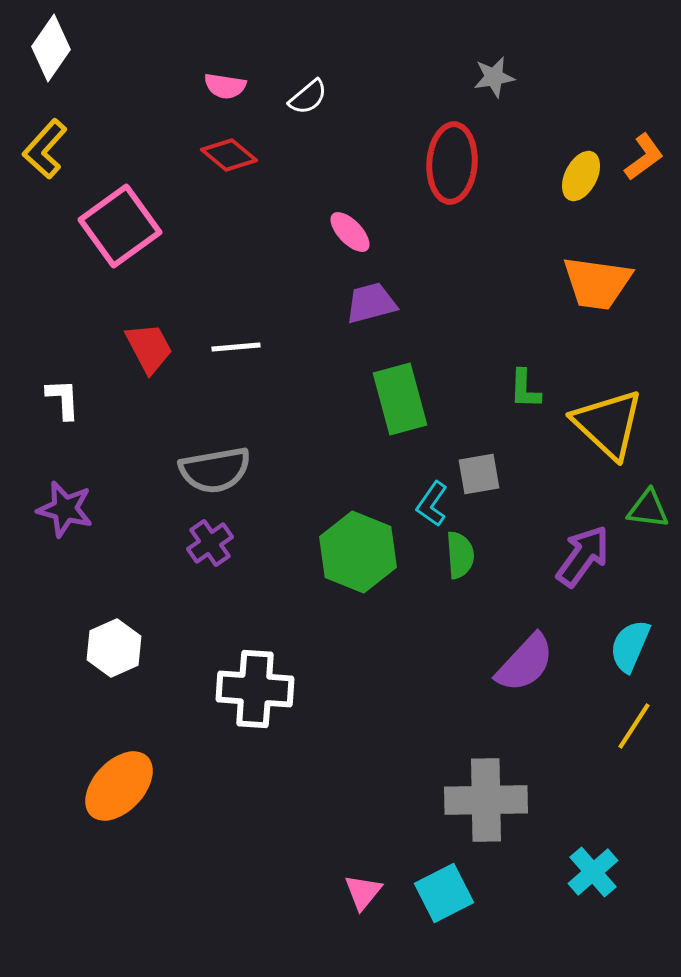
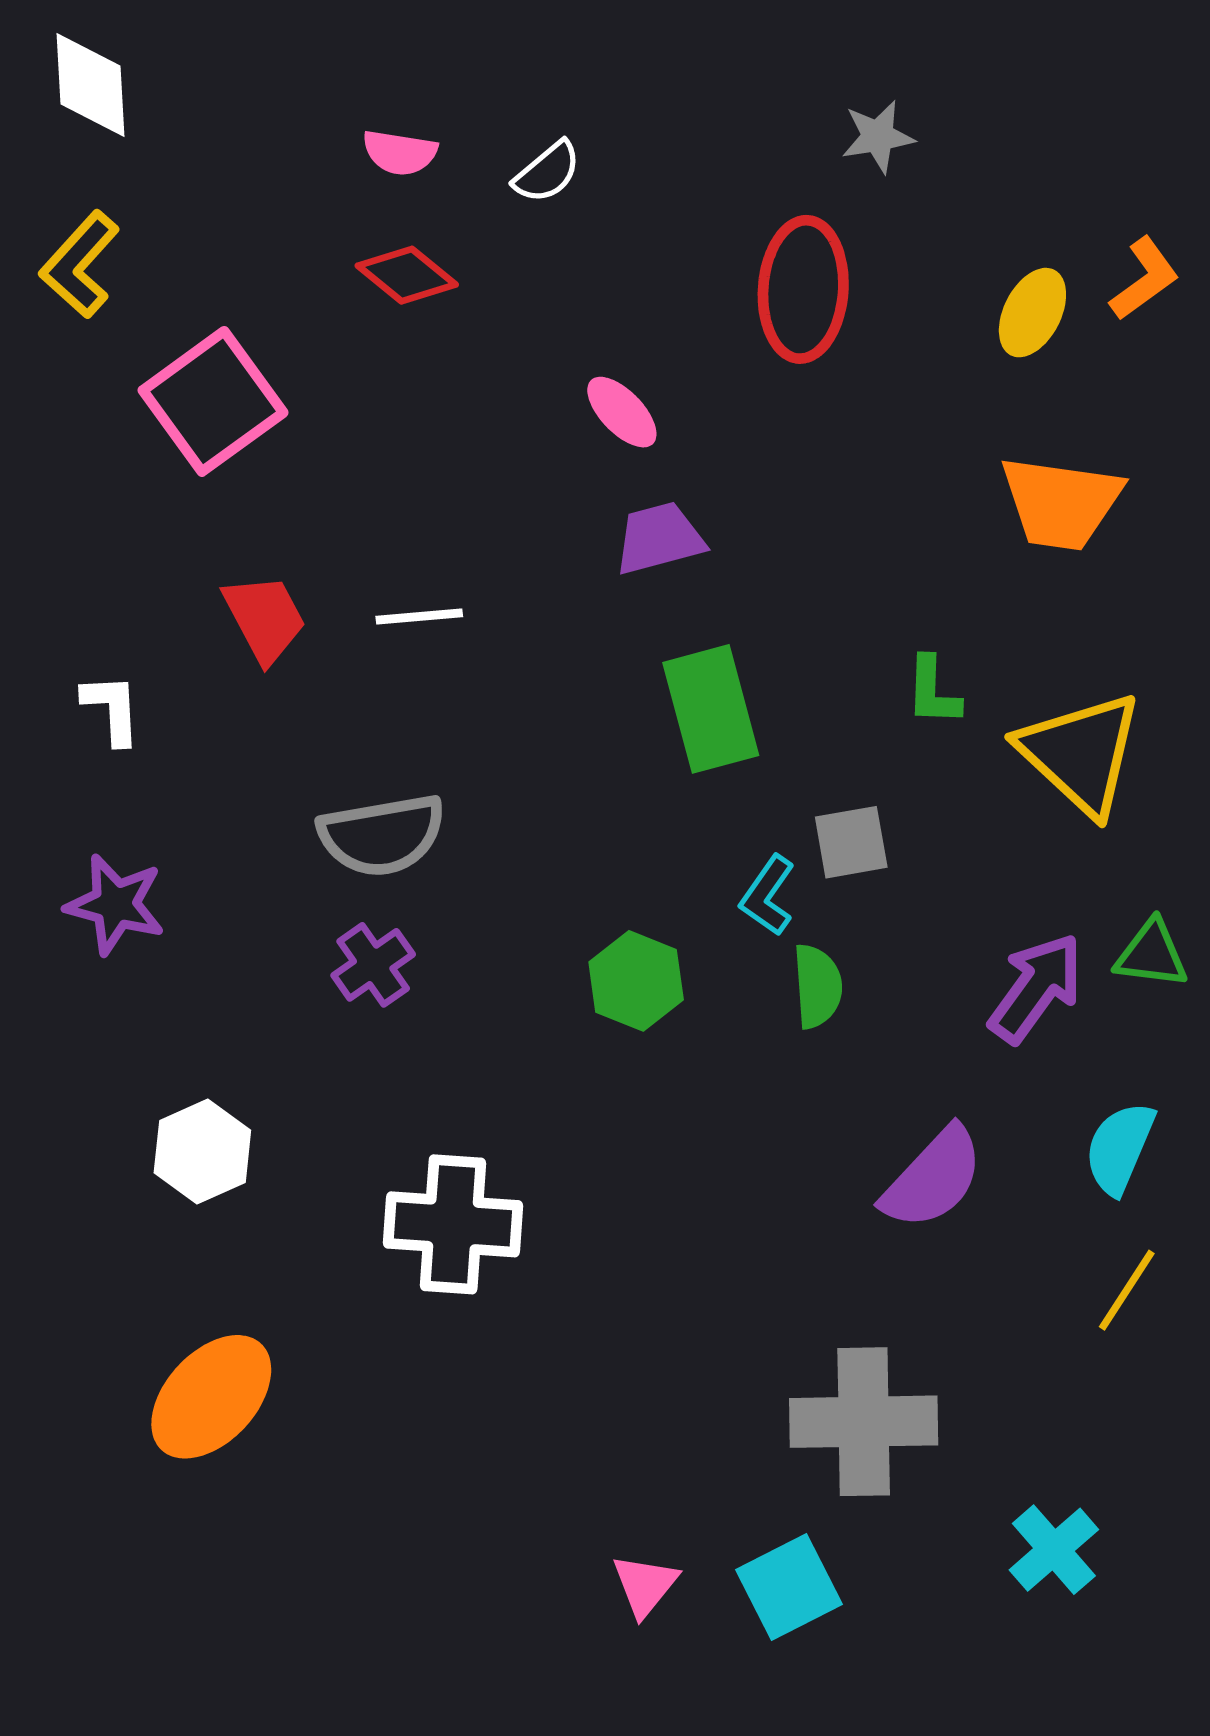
white diamond: (51, 48) -> (90, 85), turned -38
green triangle: (648, 509) -> (1152, 954), moved
green hexagon: (358, 552) -> (636, 981), size x0.7

